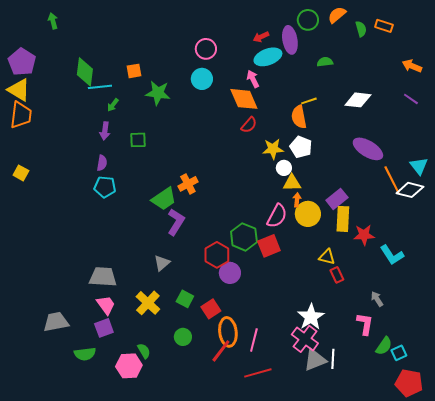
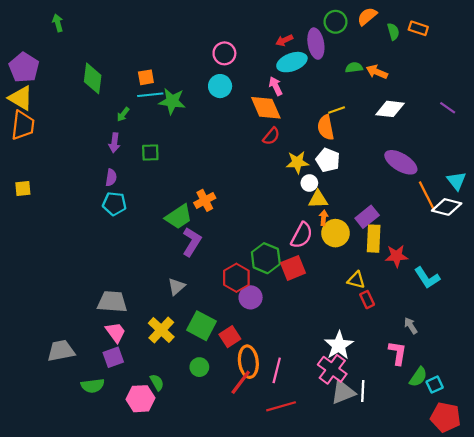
orange arrow: (412, 66) -> (377, 72), moved
cyan line: (100, 87) -> (150, 95), moved
yellow square: (21, 173) -> (23, 188), turned -35
green square: (185, 299) -> (202, 326), size x1.5

